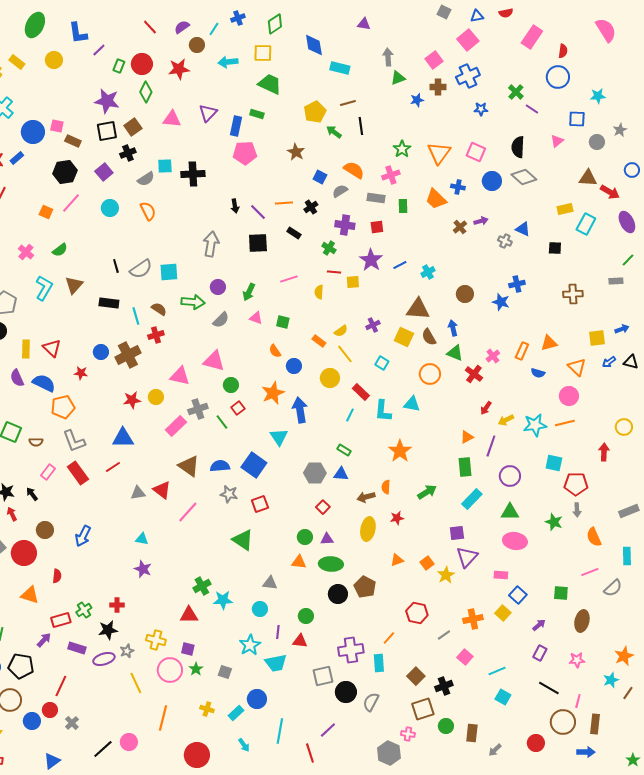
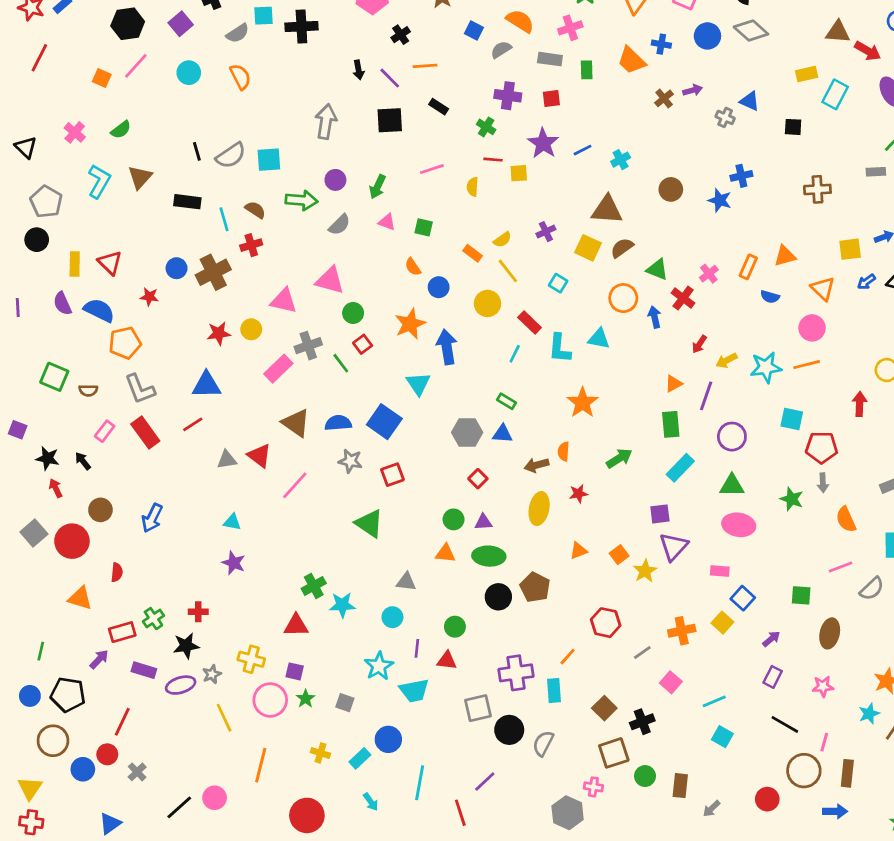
black cross: (311, 207) -> (401, 35), moved
blue arrow: (453, 328) -> (655, 317), moved
brown semicircle: (429, 337) -> (622, 248), turned 84

